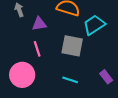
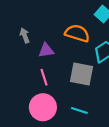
pink circle: (22, 75) -> (43, 107), moved

